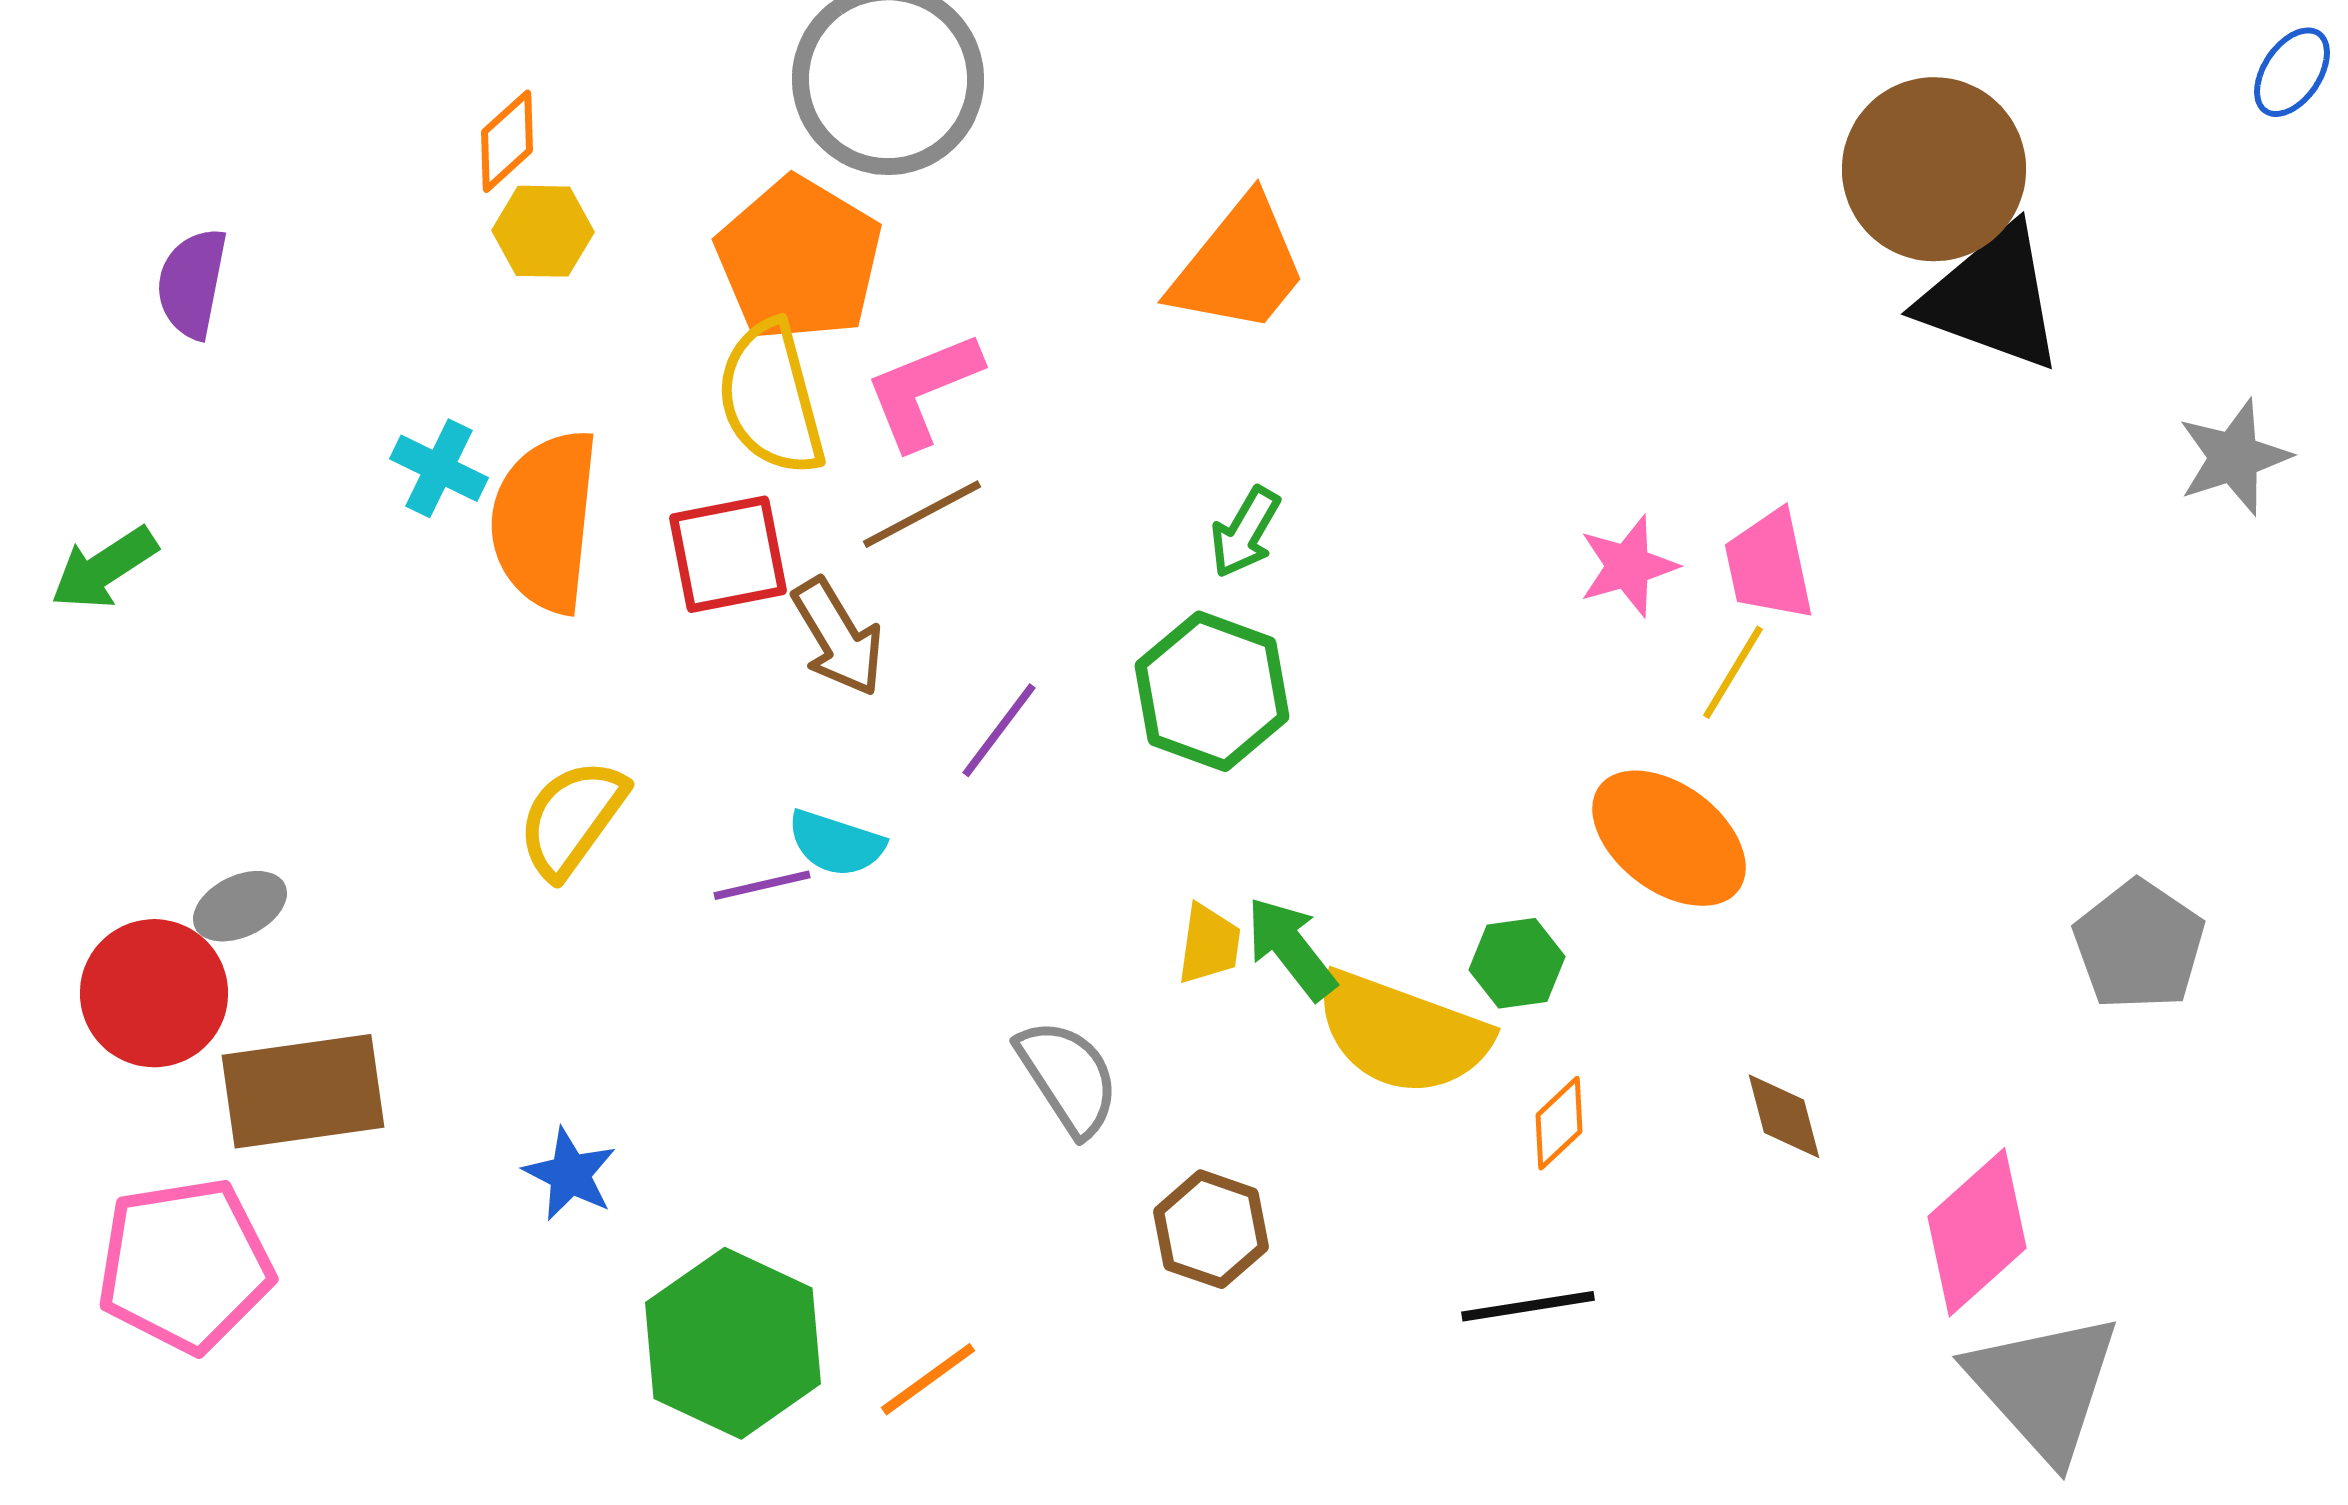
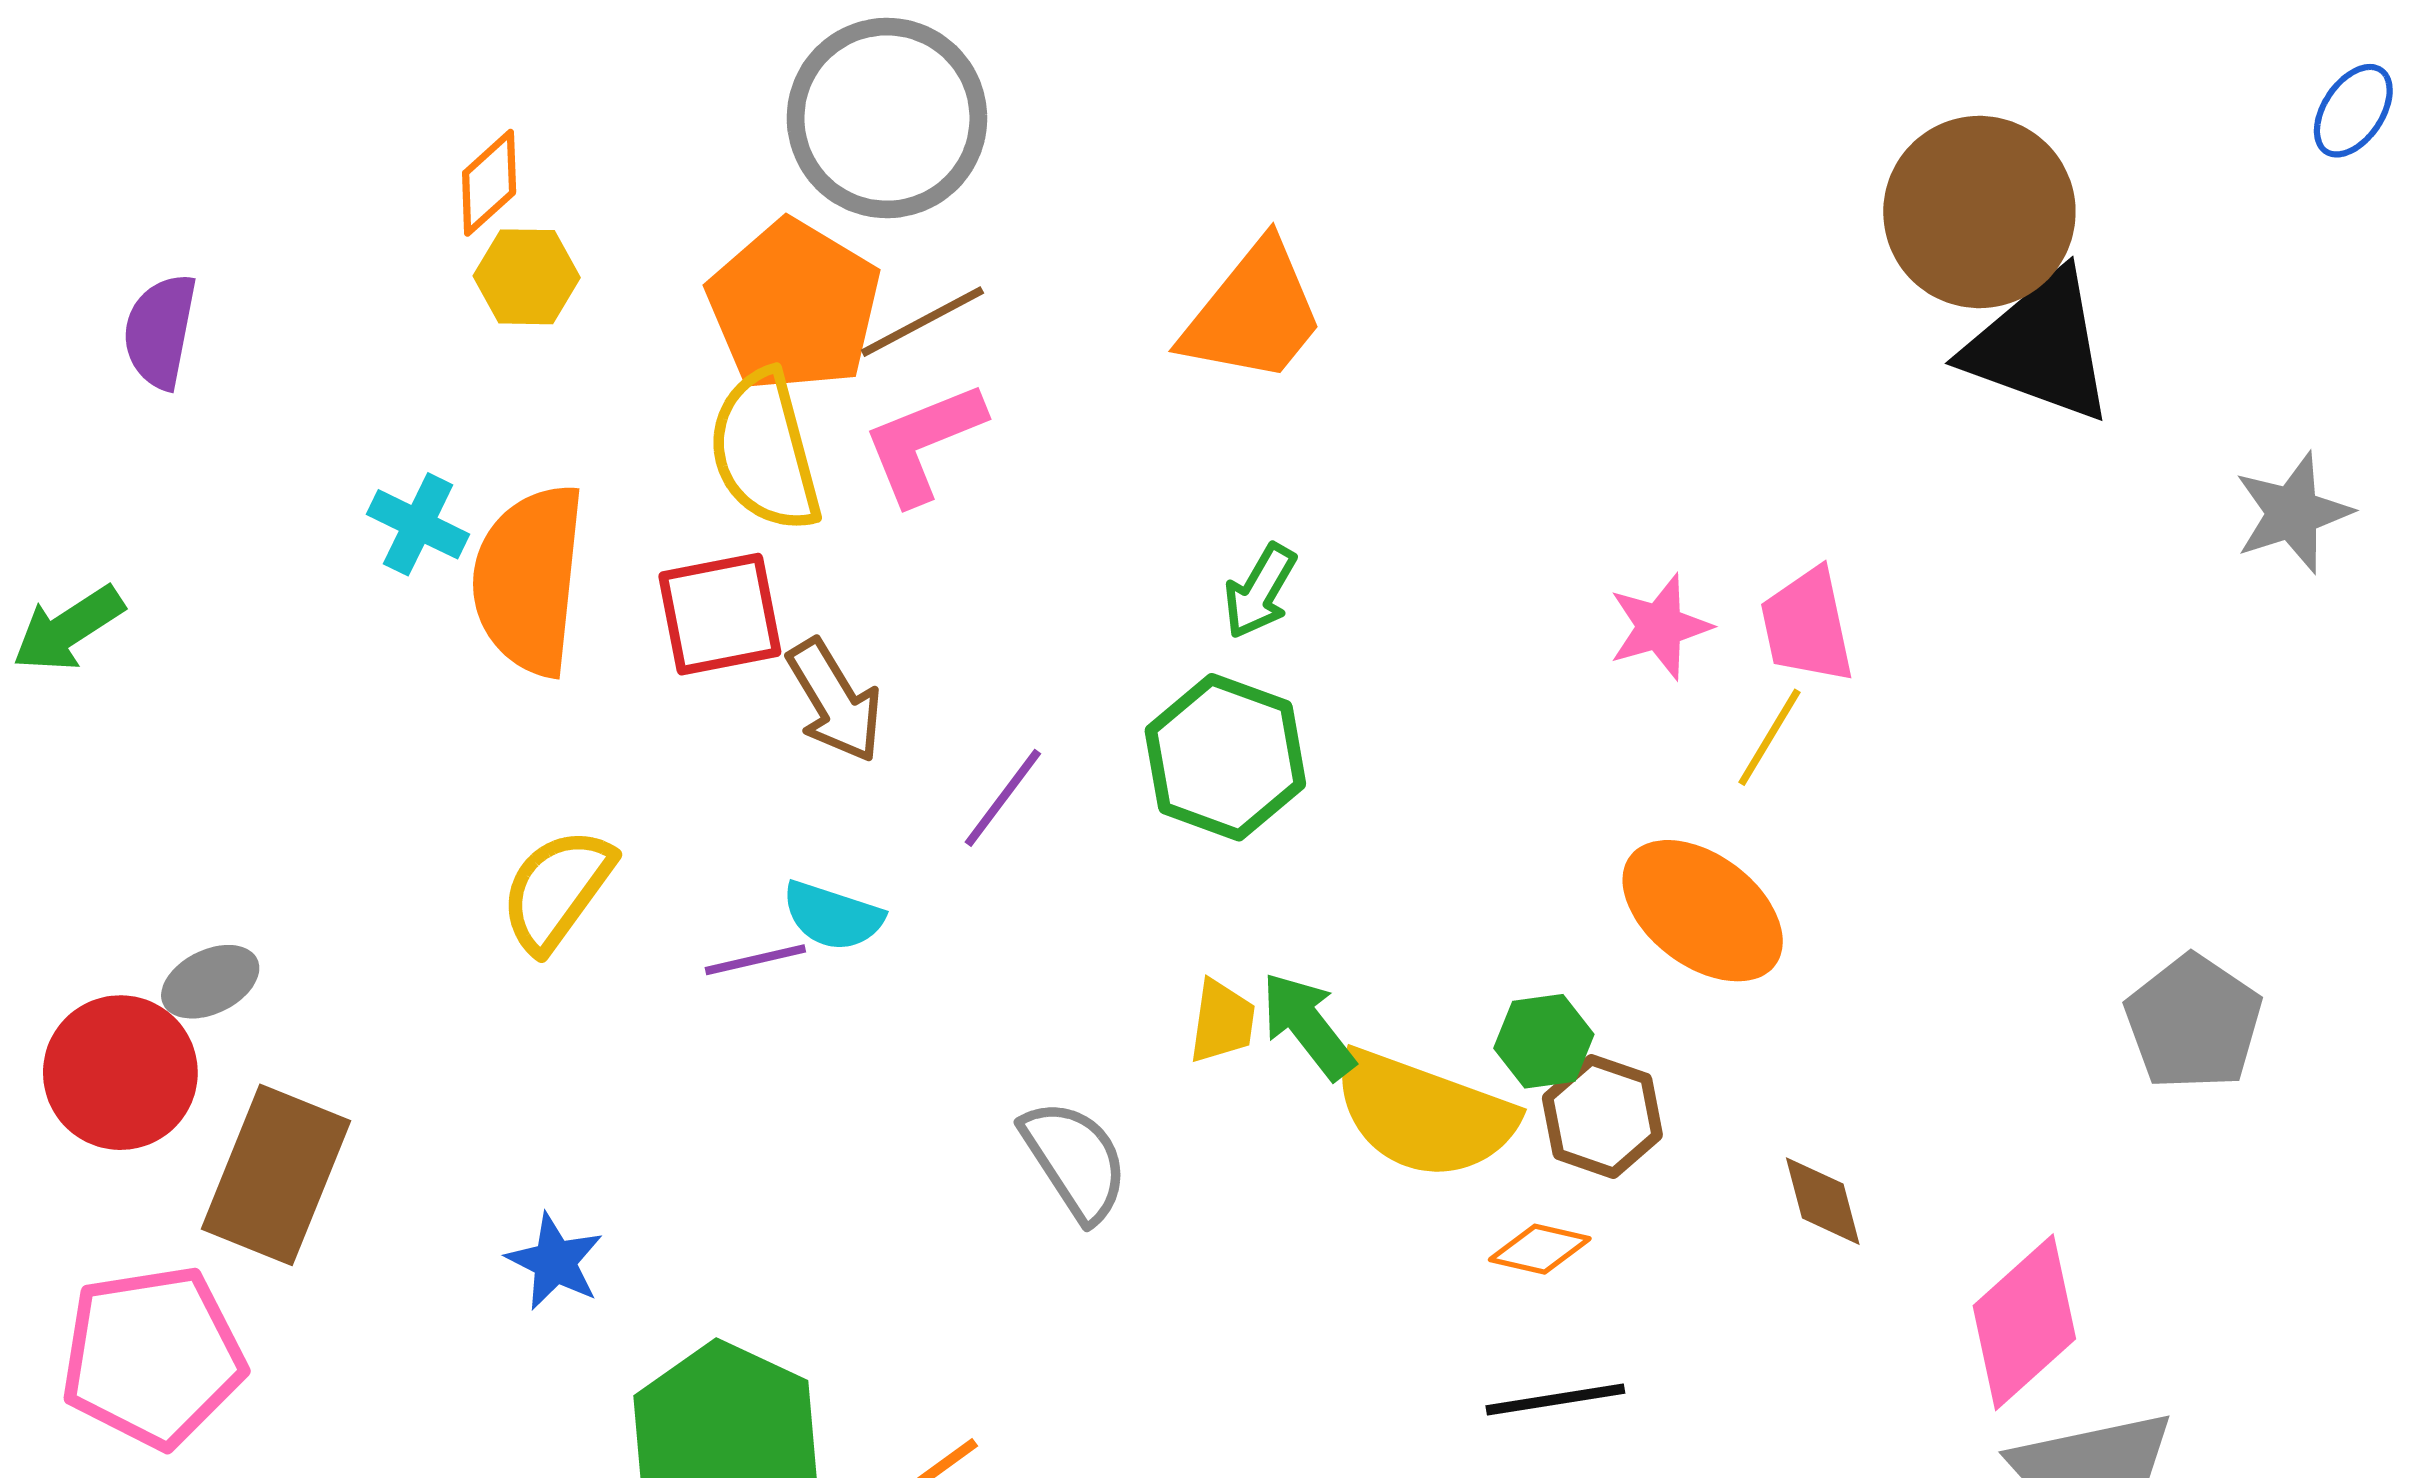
brown line: (922, 514) -> (922, 322), moved
brown rectangle: (303, 1091) -> (276, 1175), turned -60
orange diamond: (1559, 1123) -> (1540, 1249), moved, turned 56
brown hexagon: (1211, 1229) -> (1602, 1116), moved

